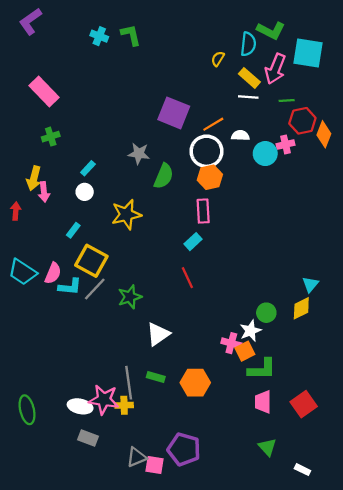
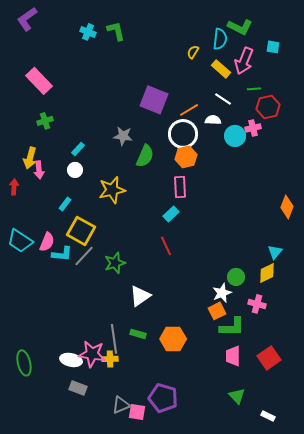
cyan square: (308, 53) -> (273, 47), size x0.5
white line: (248, 97) -> (223, 99), moved, turned 30
orange diamond: (324, 134) -> (287, 207), moved
pink cross: (231, 343) -> (257, 304), moved

